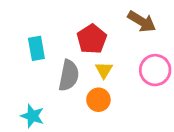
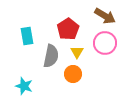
pink circle: (155, 70) -> (105, 43), moved

